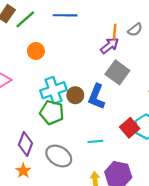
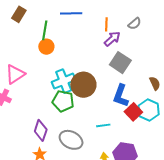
green line: (25, 19) -> (45, 30), moved, turned -36
orange line: (115, 32) -> (106, 24), moved
brown circle: (75, 95) -> (83, 85), size x1.6
blue L-shape: (96, 97) -> (121, 96), moved

